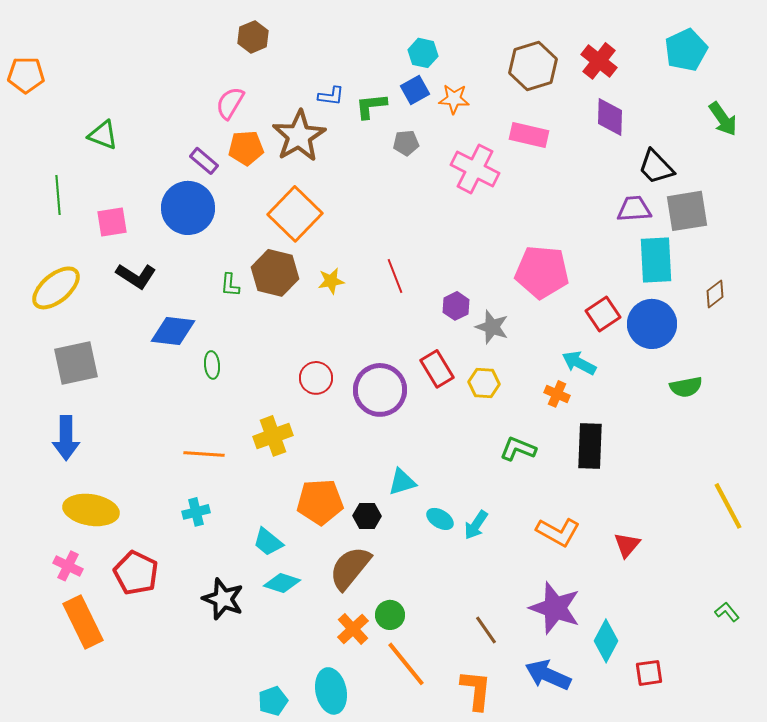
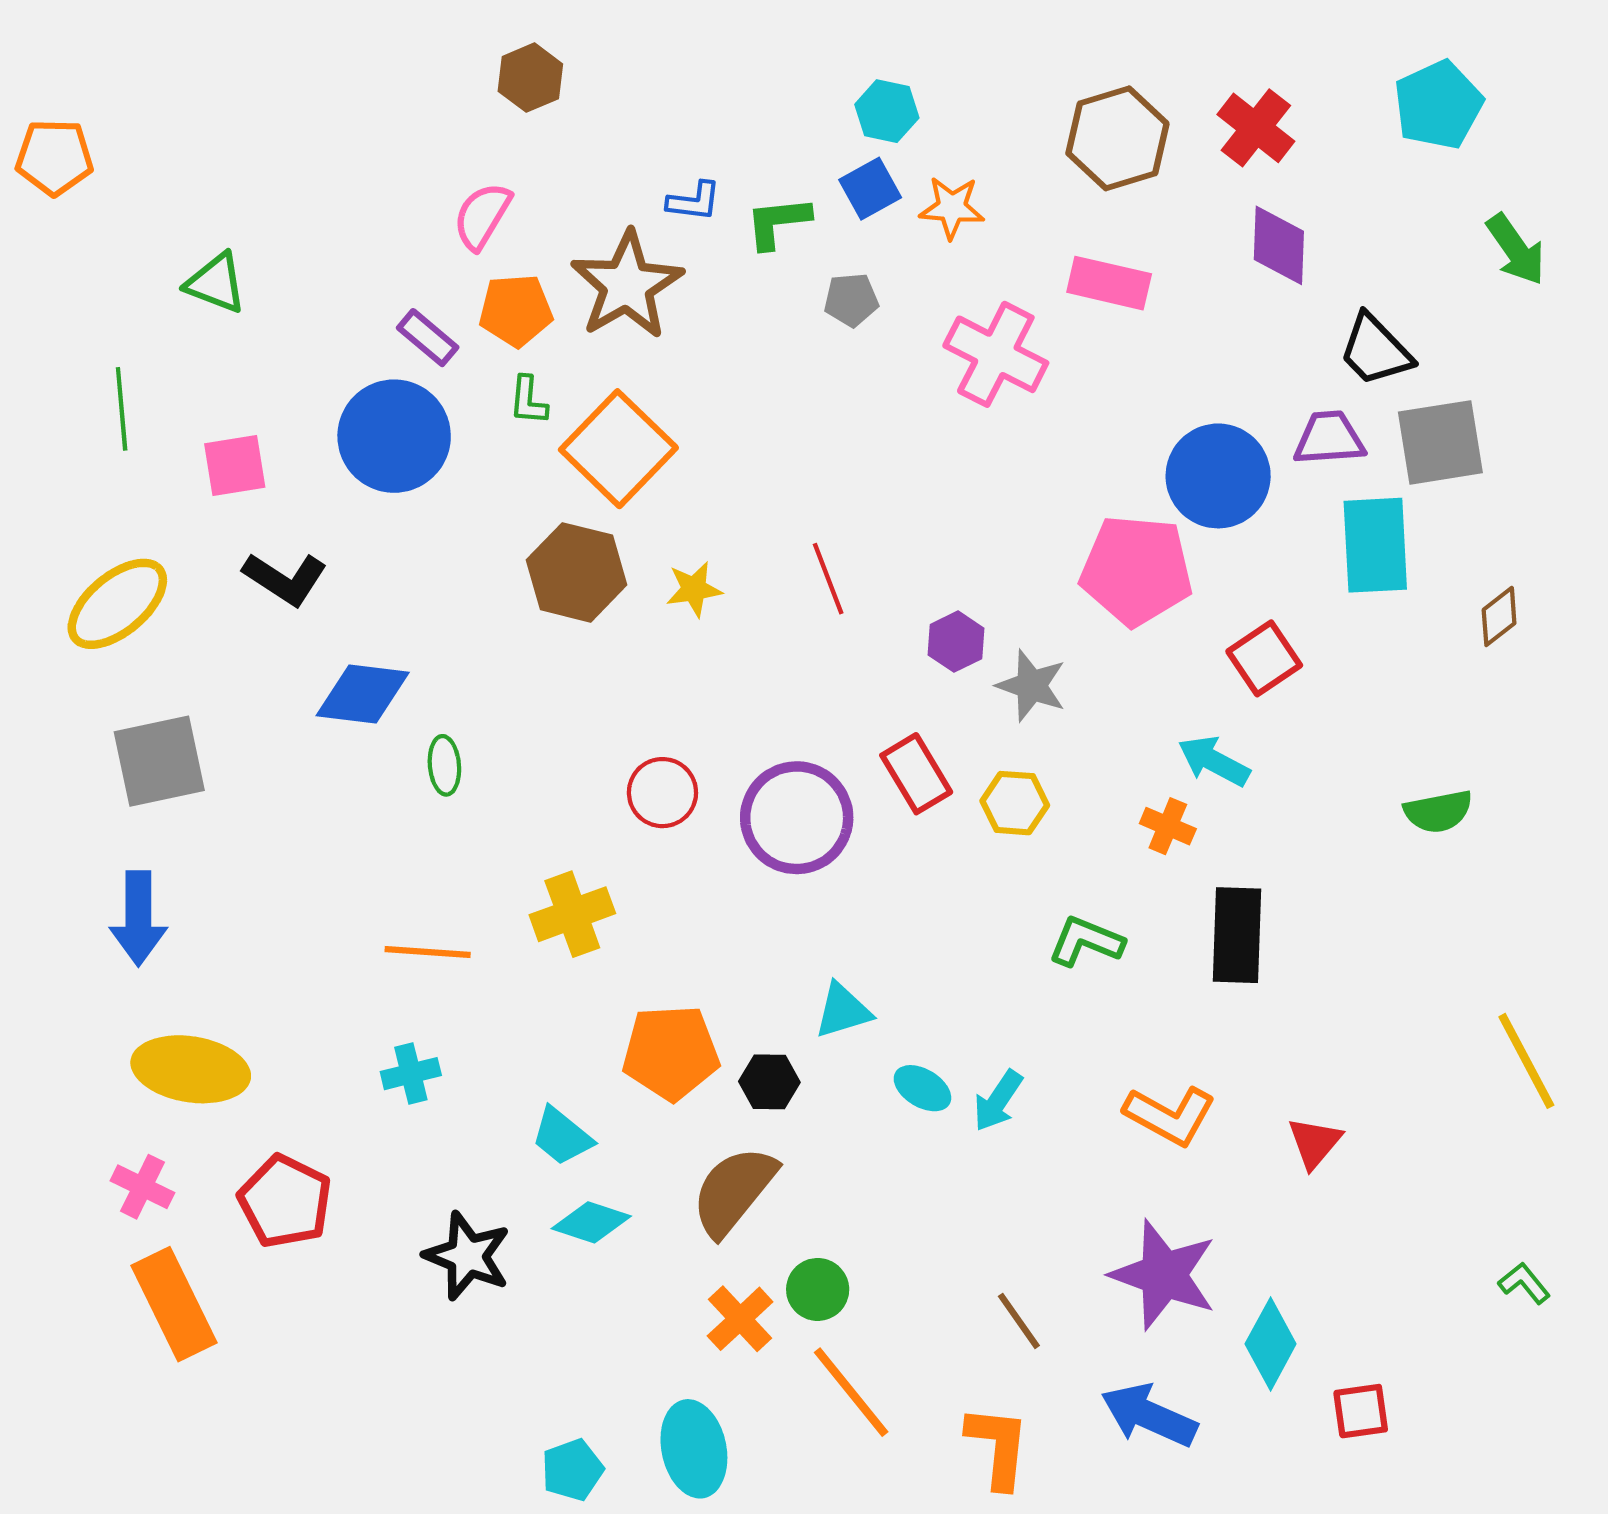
green L-shape: (230, 285) -> (528, 400), moved
blue circle: (652, 324) -> (1218, 476), moved

